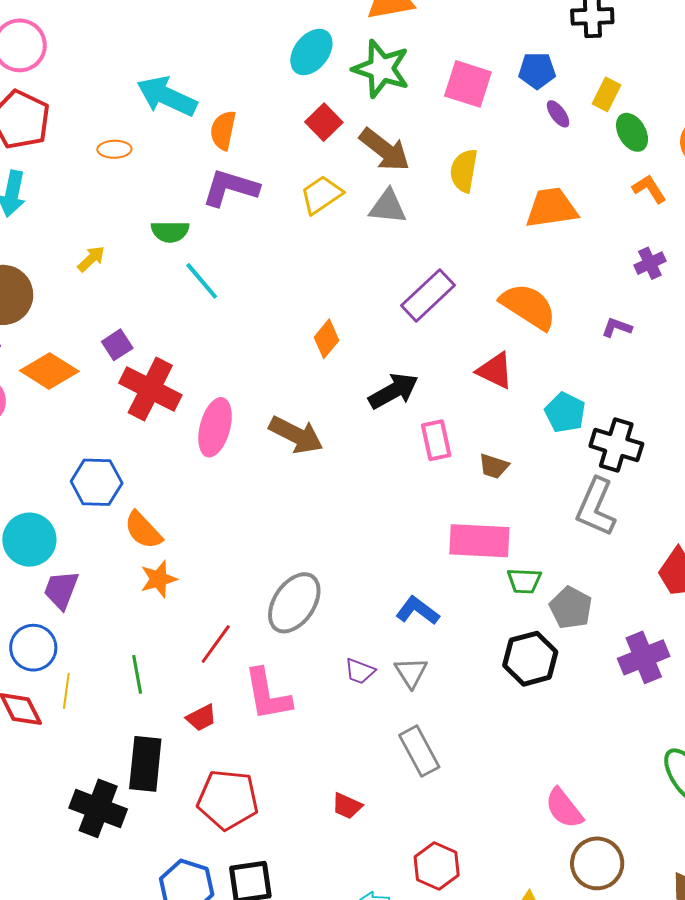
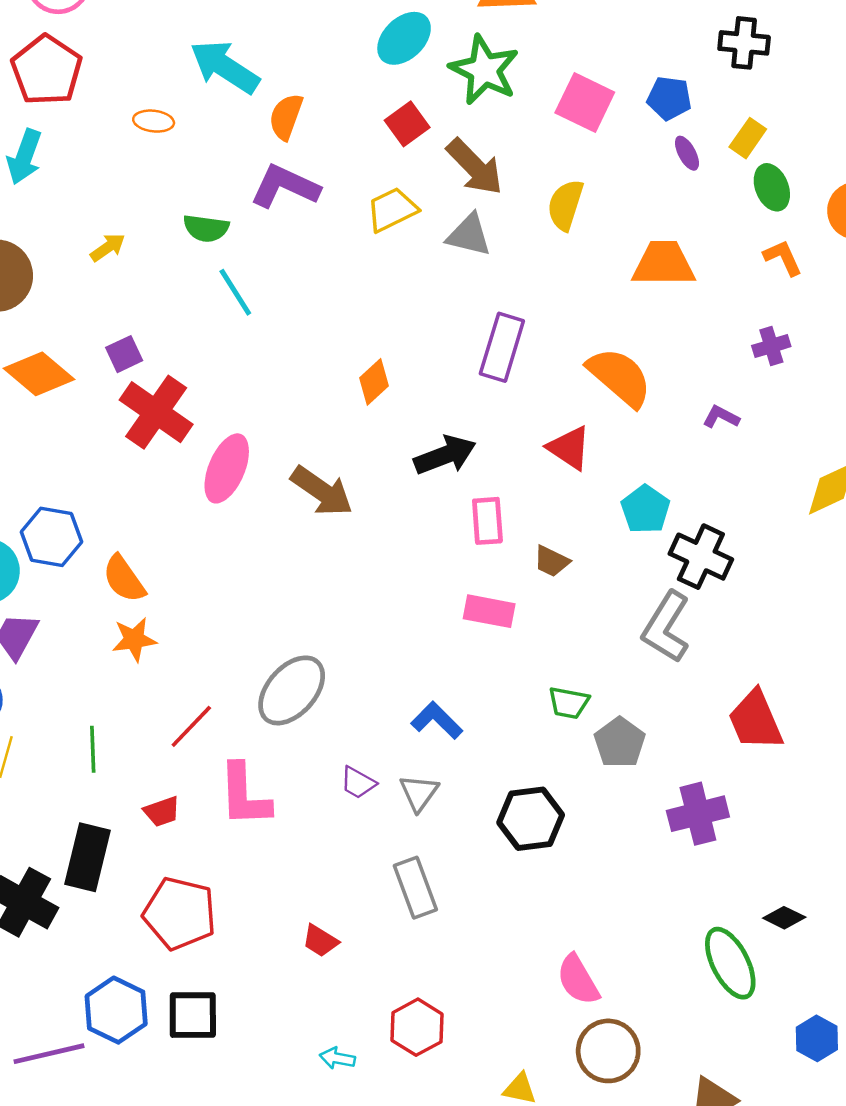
purple rectangle: (428, 295) -> (502, 347), turned -38
blue hexagon: (97, 482) -> (51, 537), moved
pink rectangle: (479, 541) -> (489, 611), moved, size x0.7
black hexagon: (530, 659) -> (531, 819), moved

